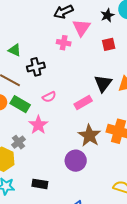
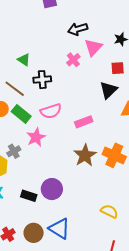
pink cross: (64, 43) -> (73, 60), turned 32
black triangle: (103, 83) -> (108, 90), moved
pink semicircle: (49, 97) -> (51, 111), size x1.5
purple circle: (76, 161) -> (52, 189), moved

